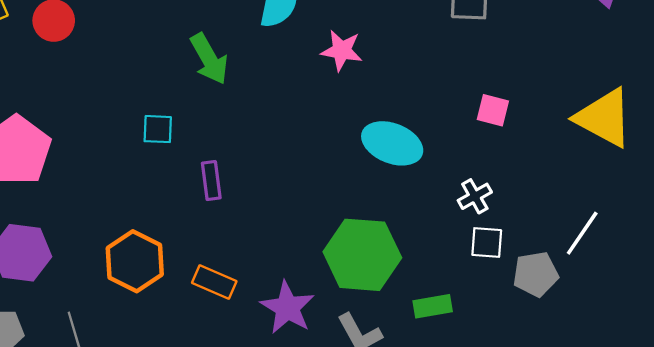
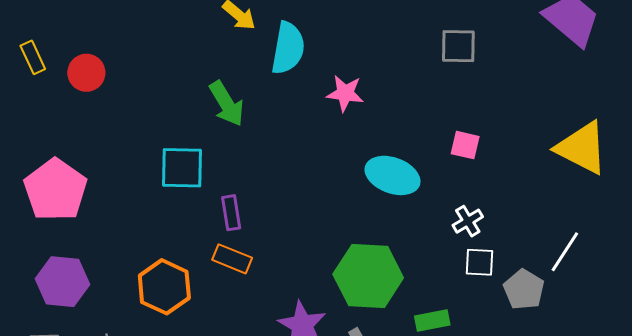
pink square: (493, 110) -> (465, 145), moved
cyan square: (158, 129) -> (182, 168), size x1.6
gray pentagon: (536, 274) -> (524, 289), turned -30
orange rectangle: (214, 282) -> (232, 259), moved

